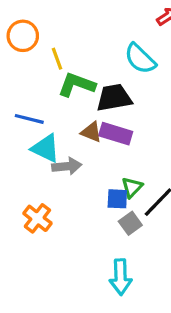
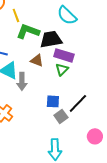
purple rectangle: (116, 134) -> (64, 55), moved
gray arrow: (67, 166) -> (22, 81), turned 96
green triangle: (132, 187) -> (62, 69), moved

